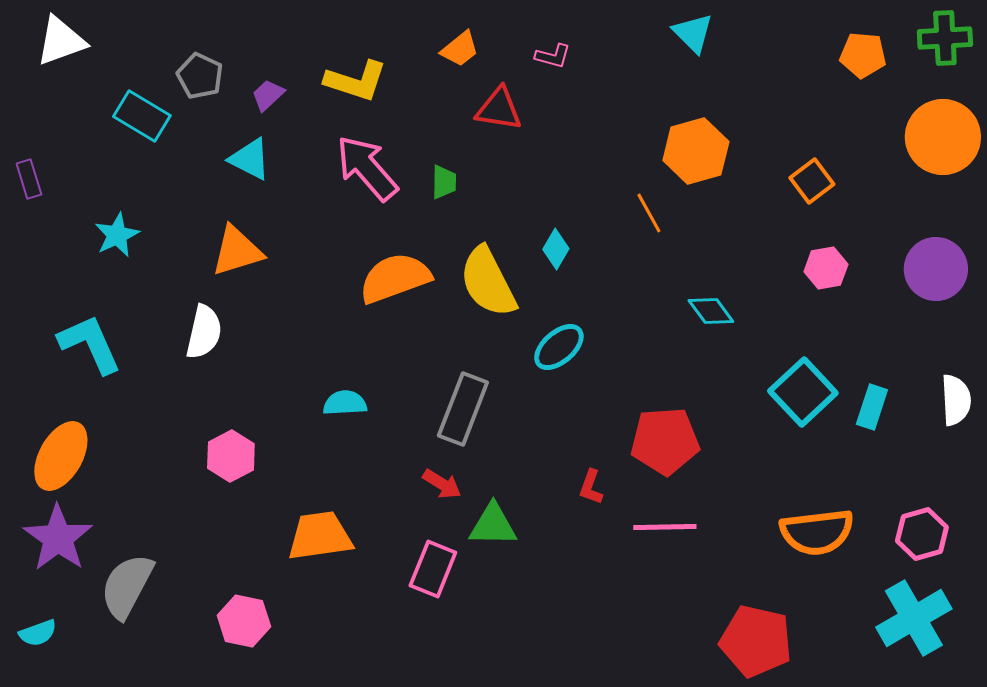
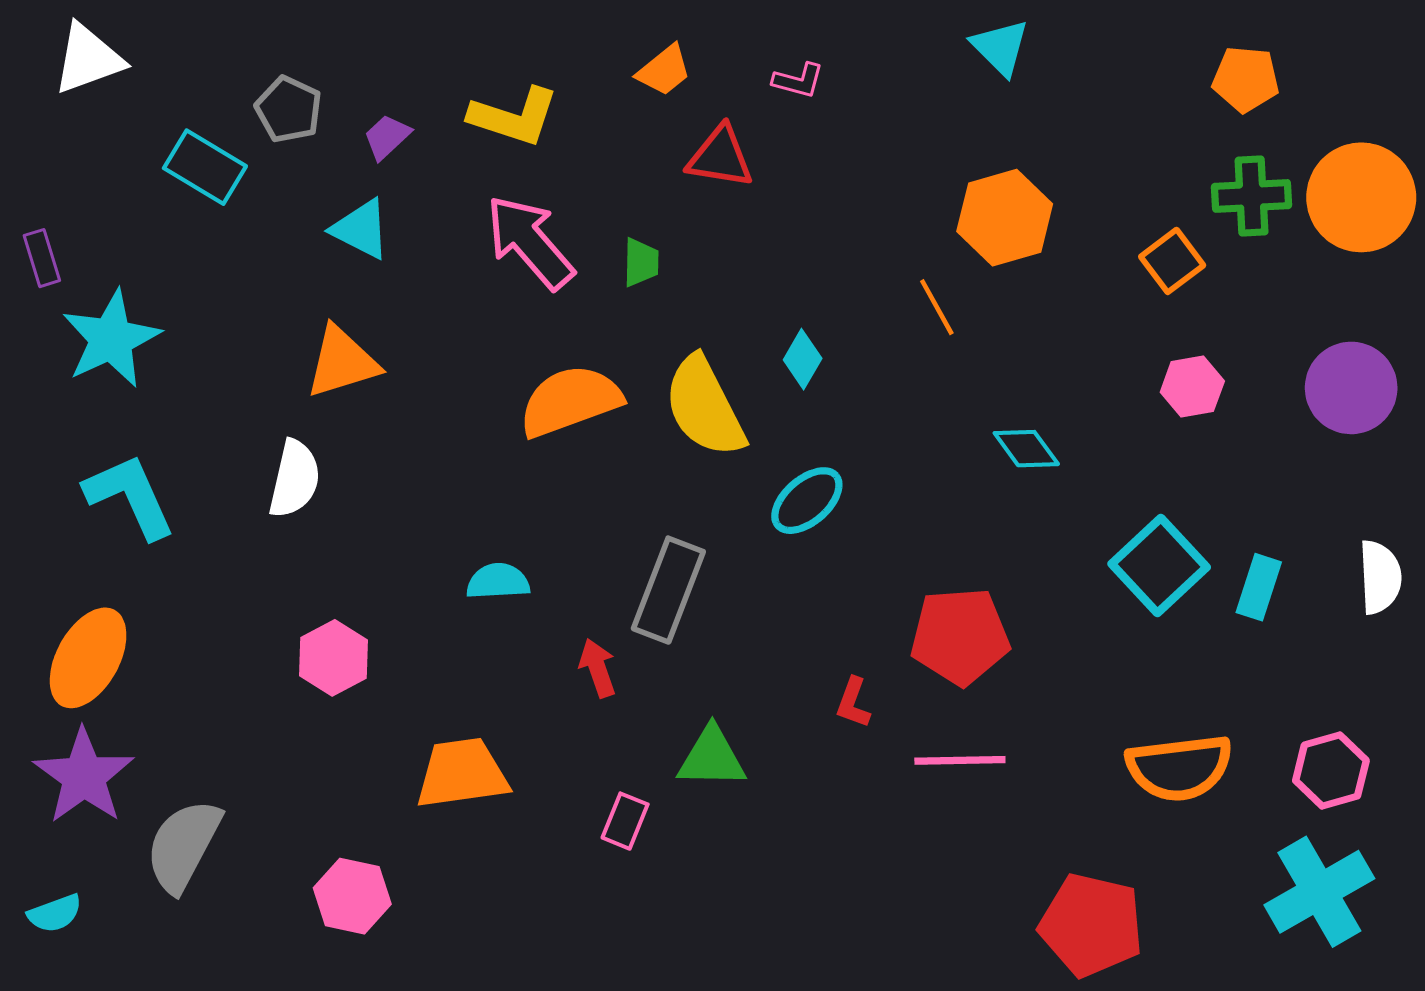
green cross: (945, 38) -> (1252, 196), moved
cyan star: (117, 235) -> (111, 339), moved, size x1.5
red arrow: (442, 484) -> (598, 668), moved, turned -141
pink rectangle: (433, 569) -> (625, 821), size x0.7

